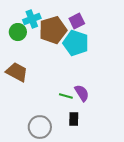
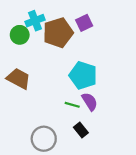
cyan pentagon: (76, 43) -> (83, 75), moved
black rectangle: (74, 119) -> (81, 130), turned -40

